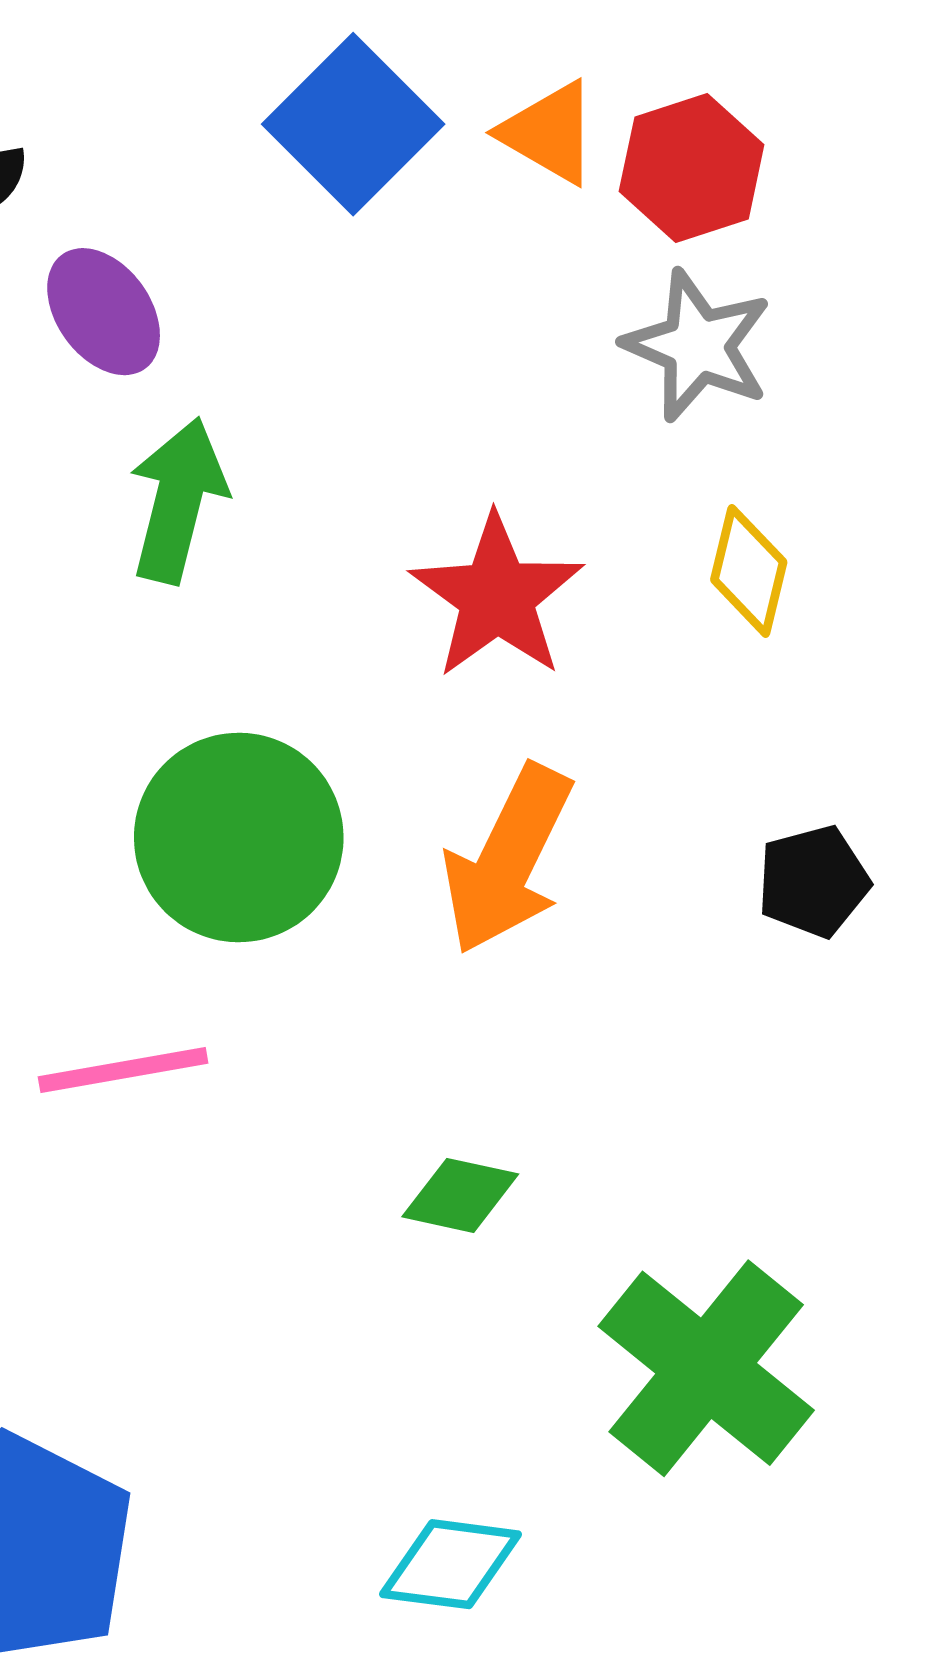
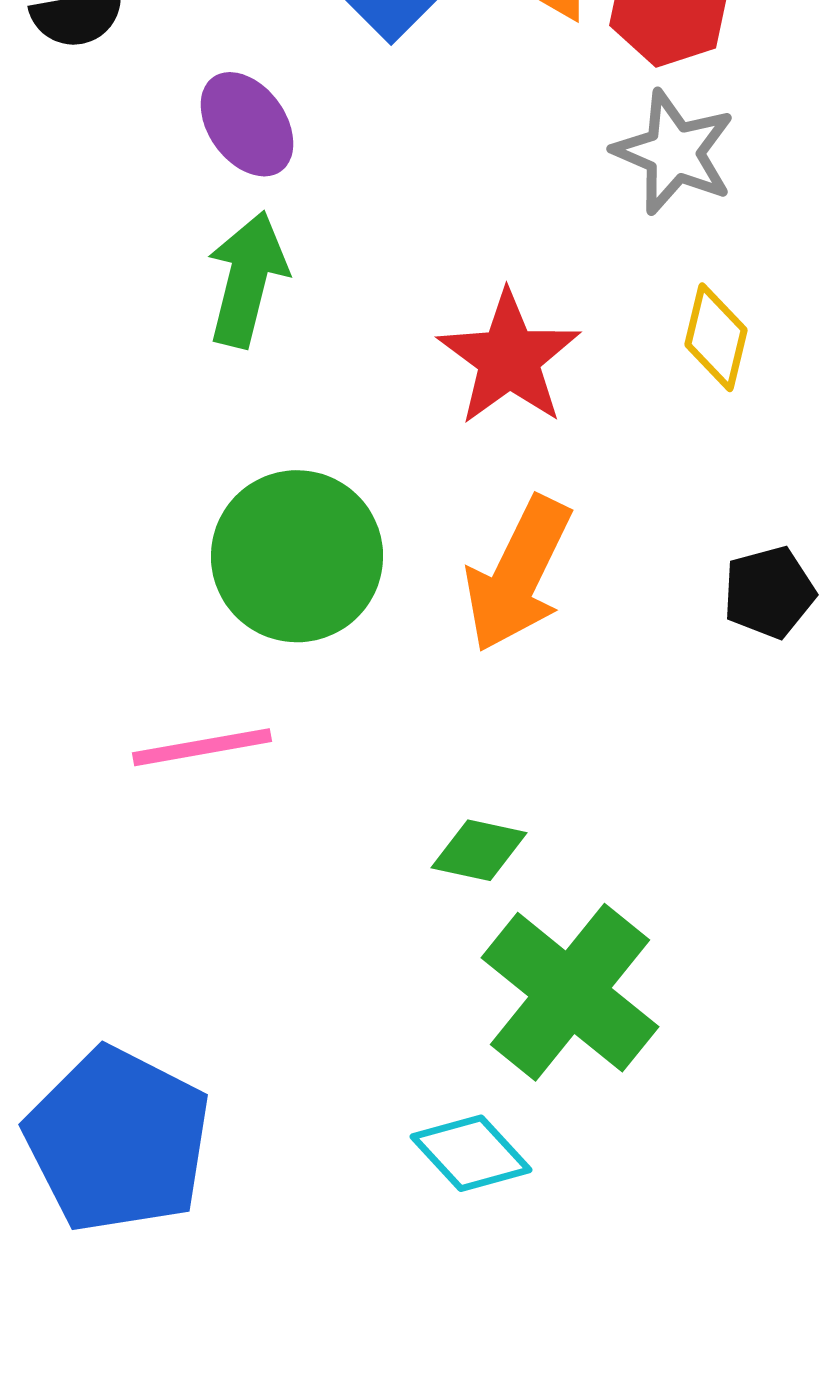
purple ellipse: (104, 312) -> (247, 124), moved
green cross: (706, 1368) -> (570, 992), moved
cyan diamond: (451, 1564) -> (471, 1153), turned 40

